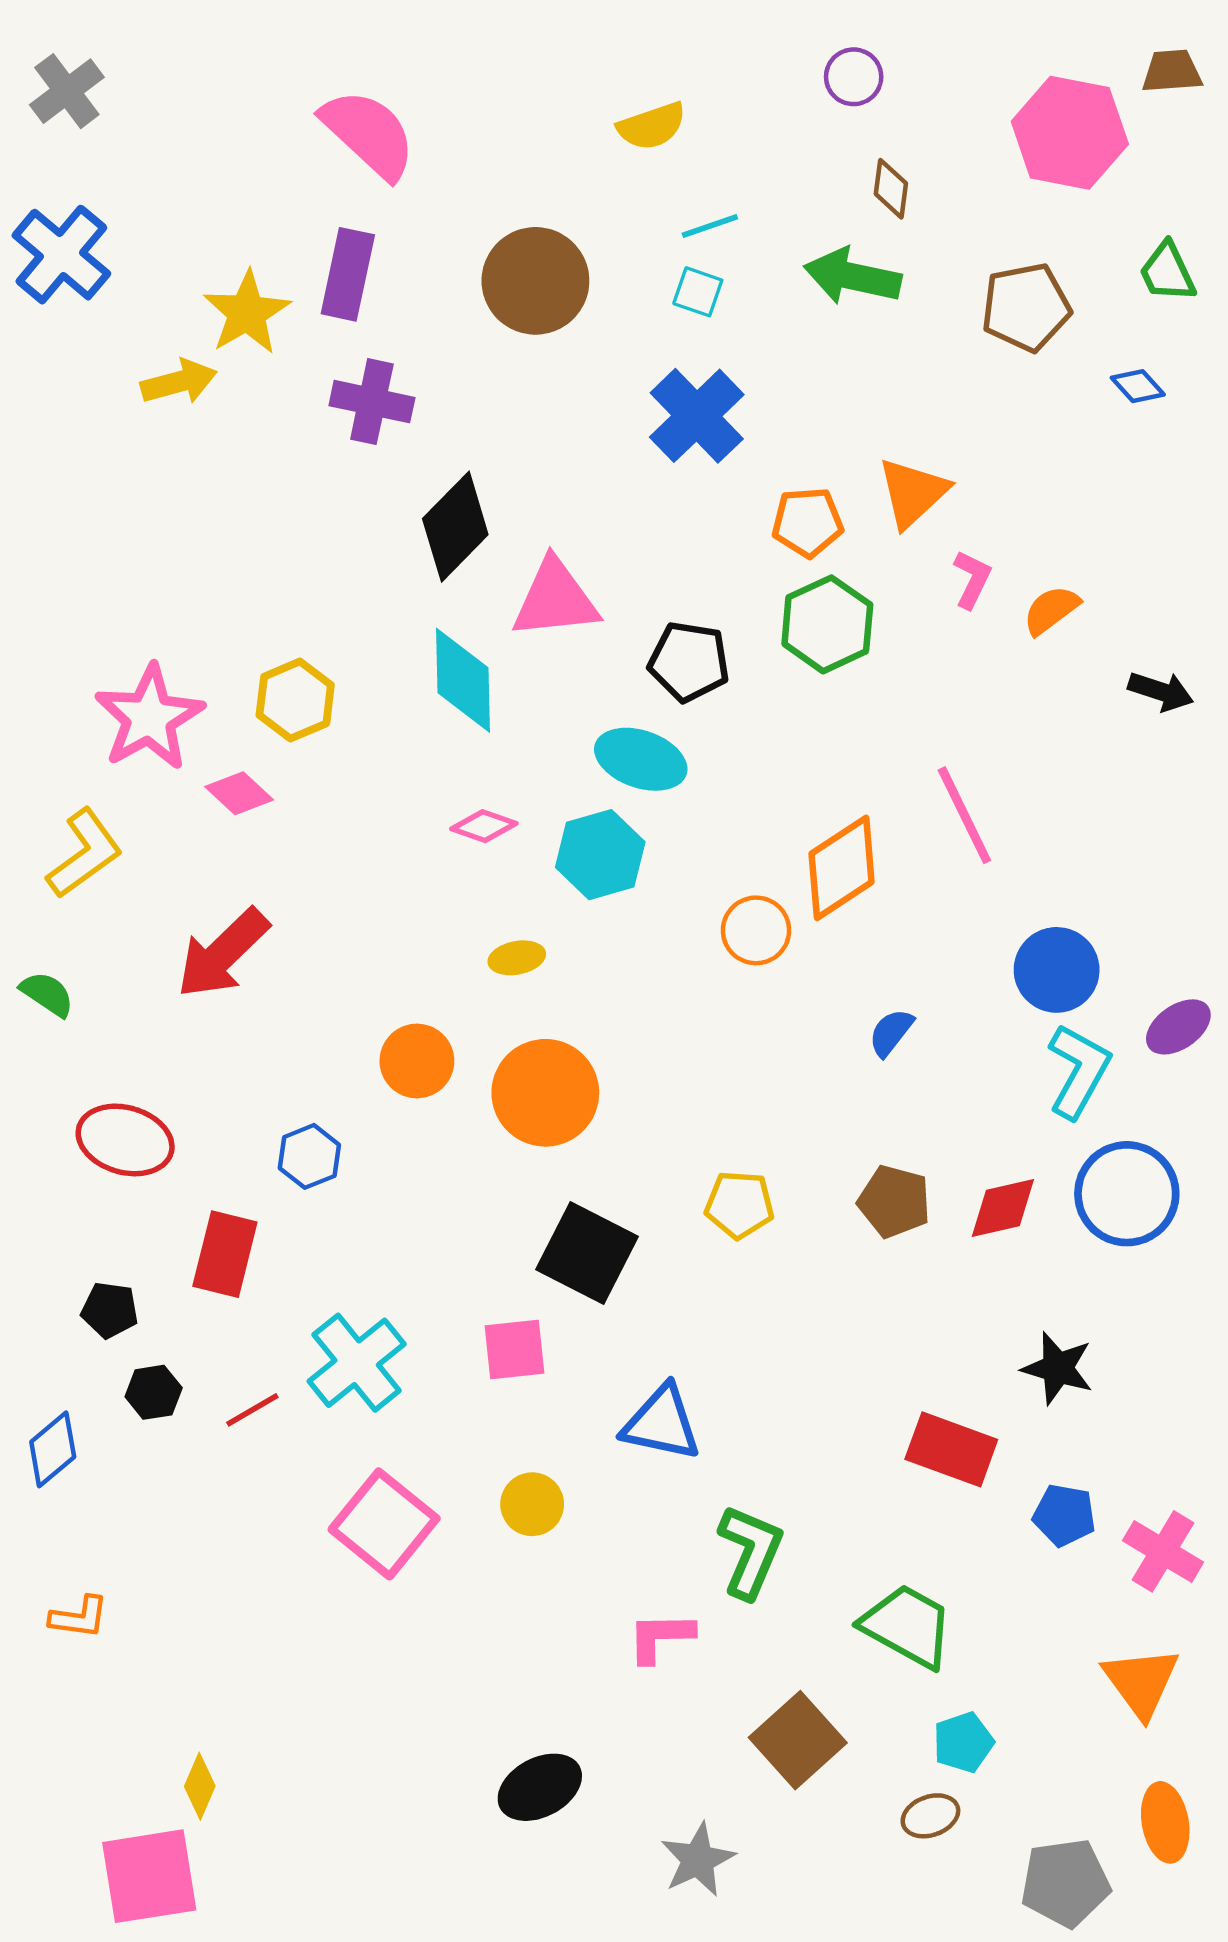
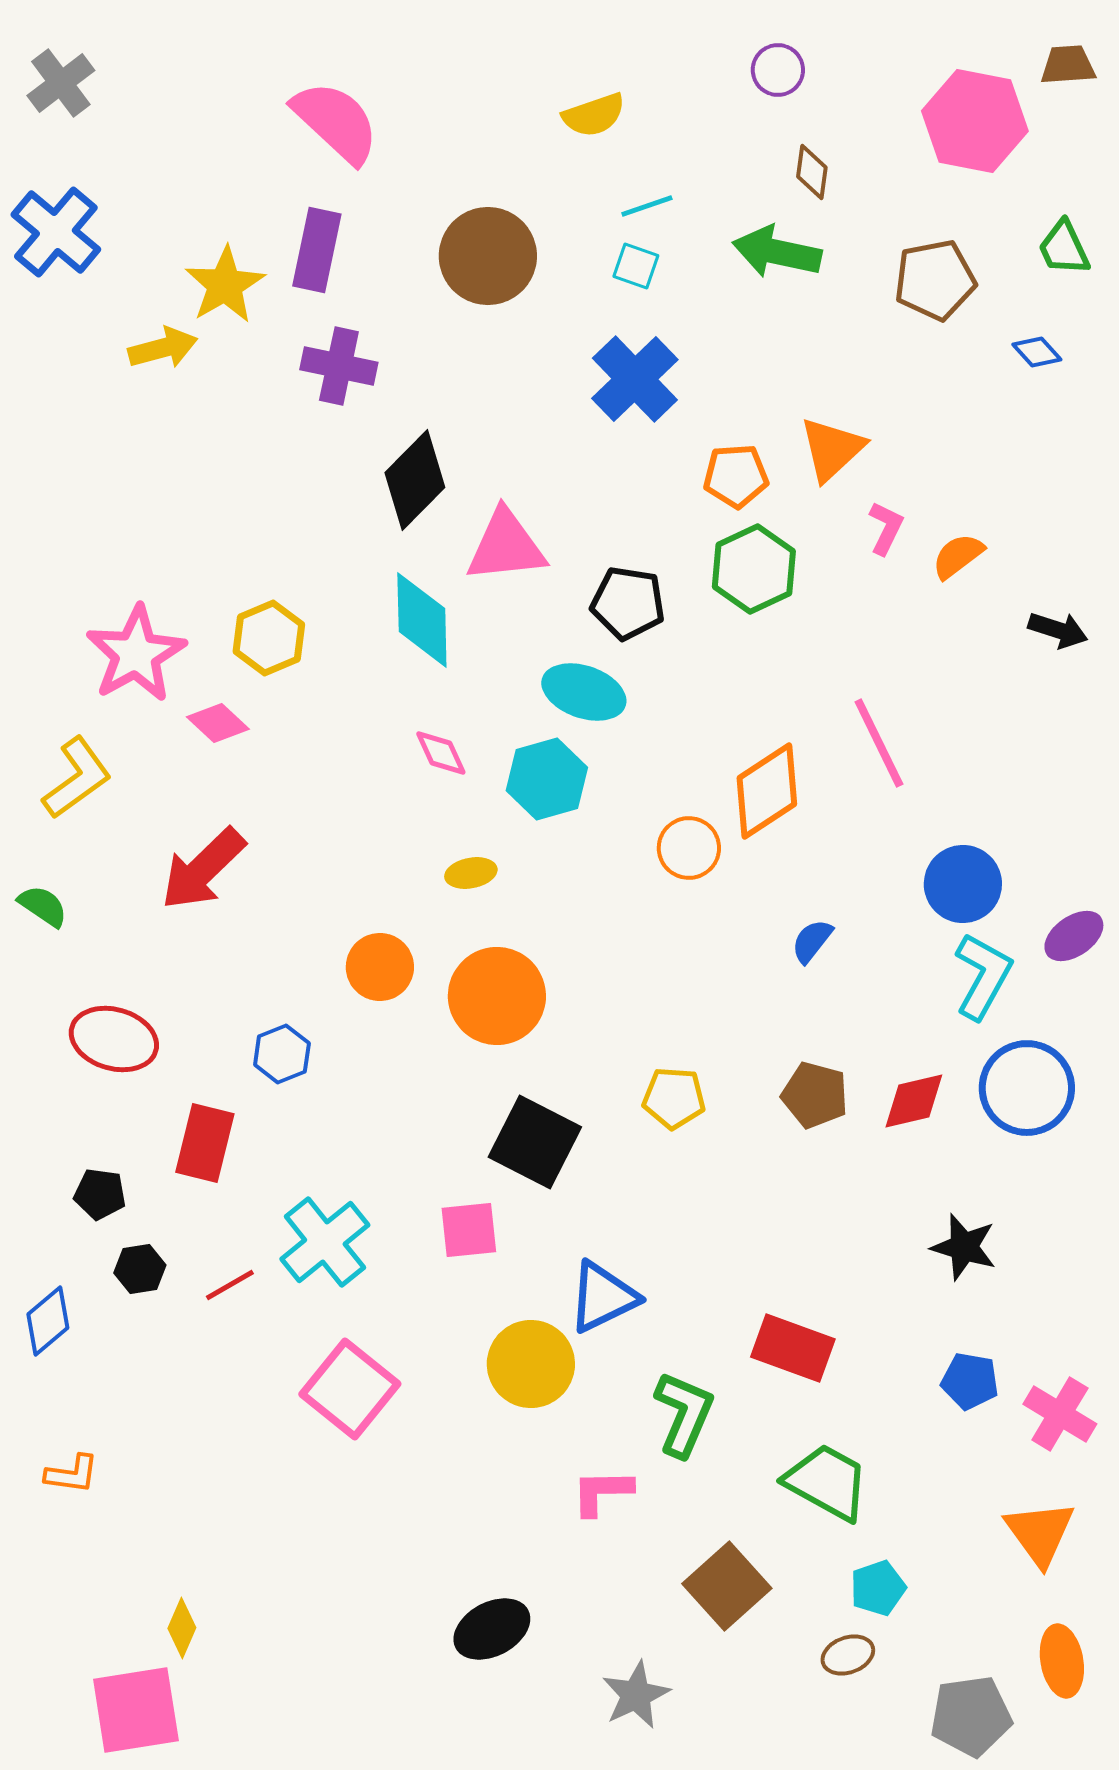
pink diamond: (484, 826) -> (441, 753), turned 46
blue triangle: (662, 1423) -> (603, 1297), turned -38
red rectangle: (951, 1449) -> (793, 1348), moved
yellow circle: (532, 1504) -> (531, 1364), moved, size x1.5

